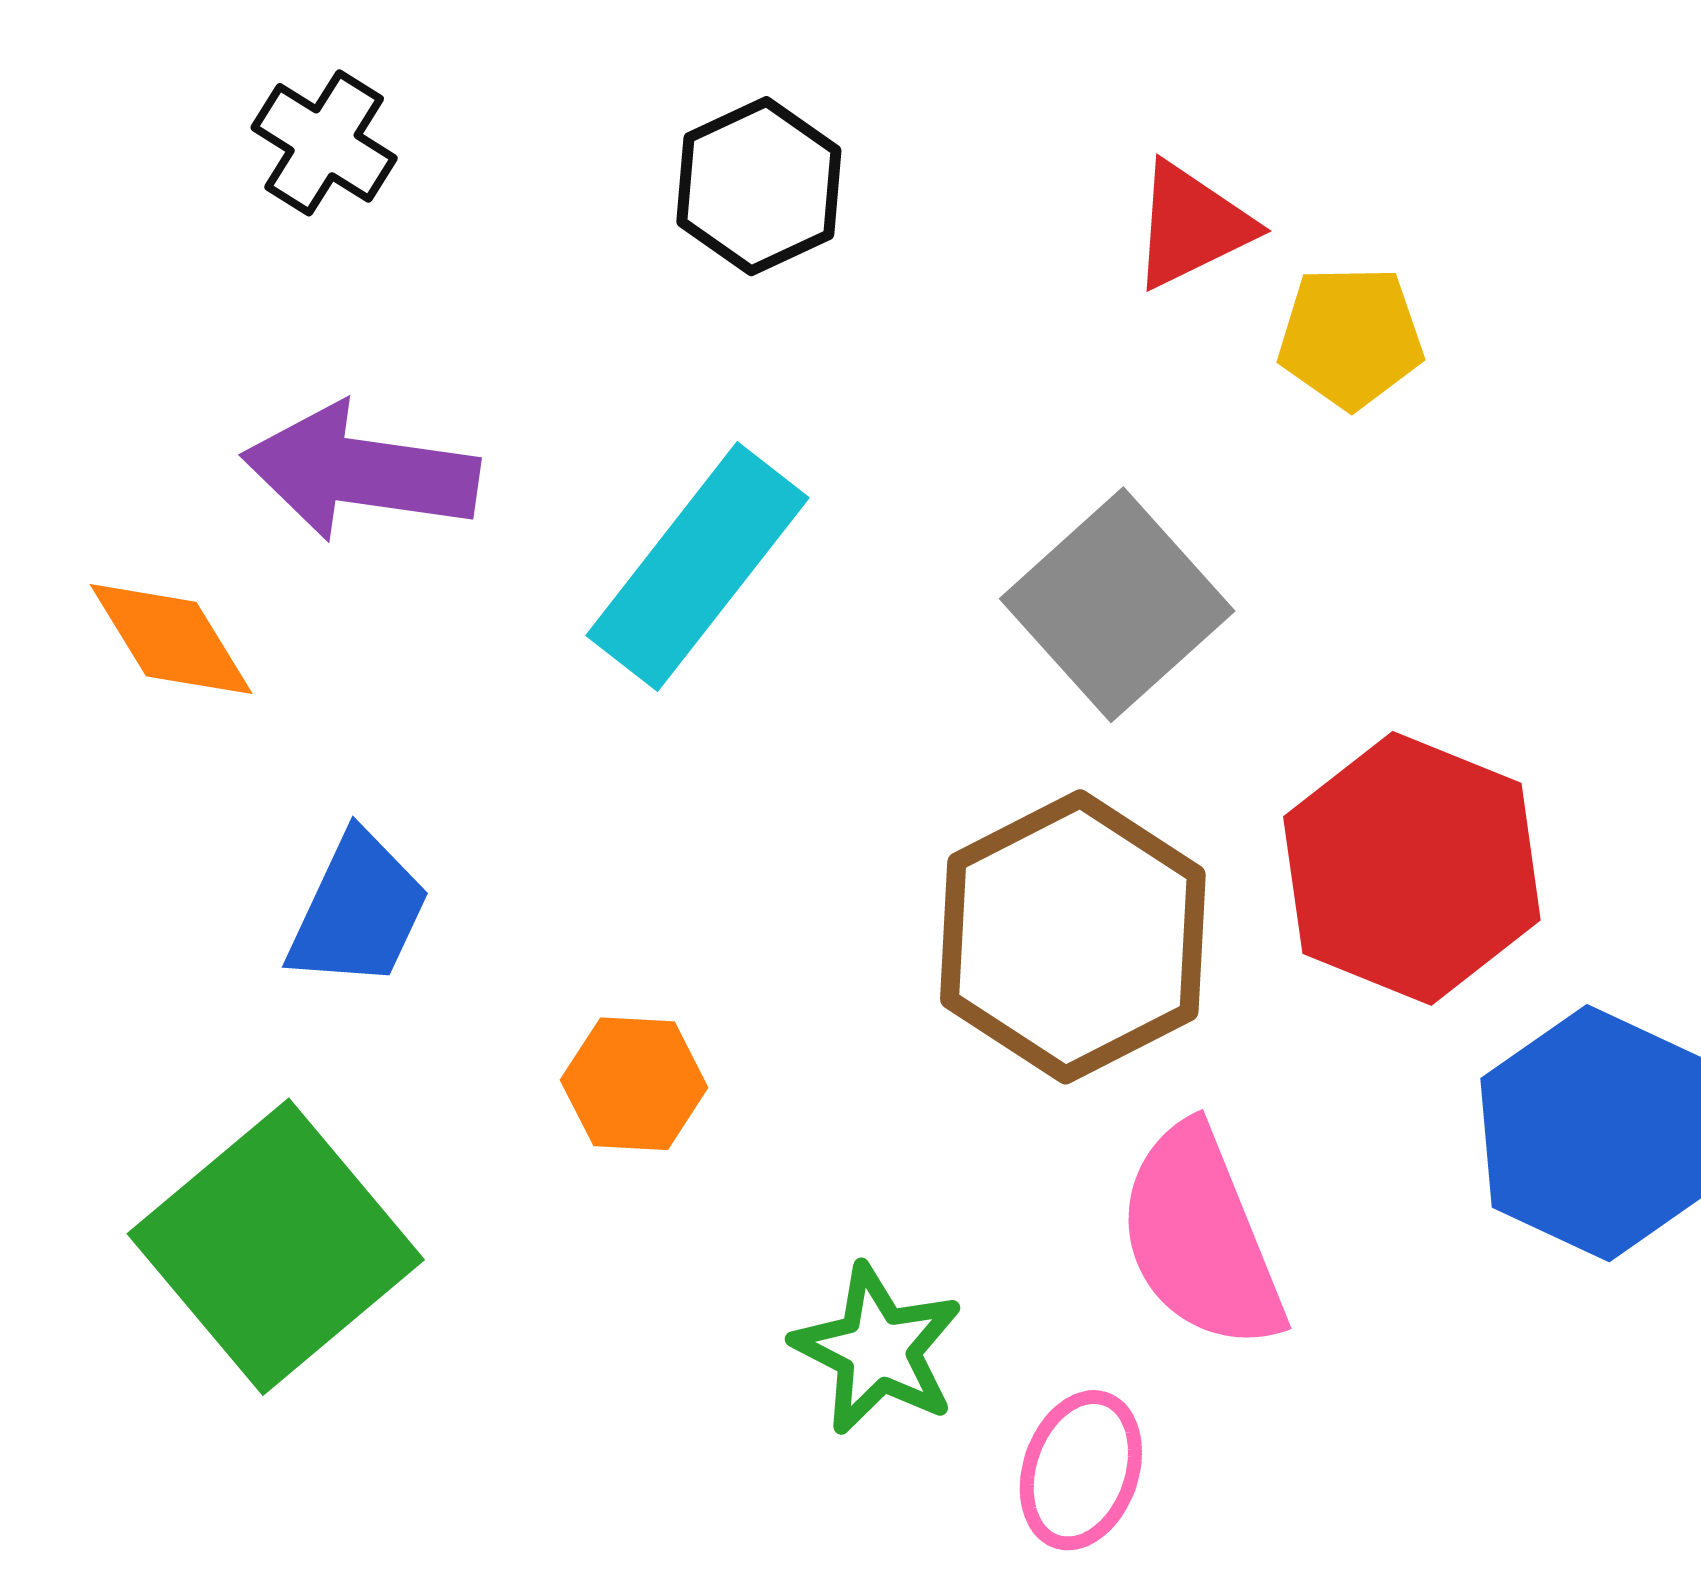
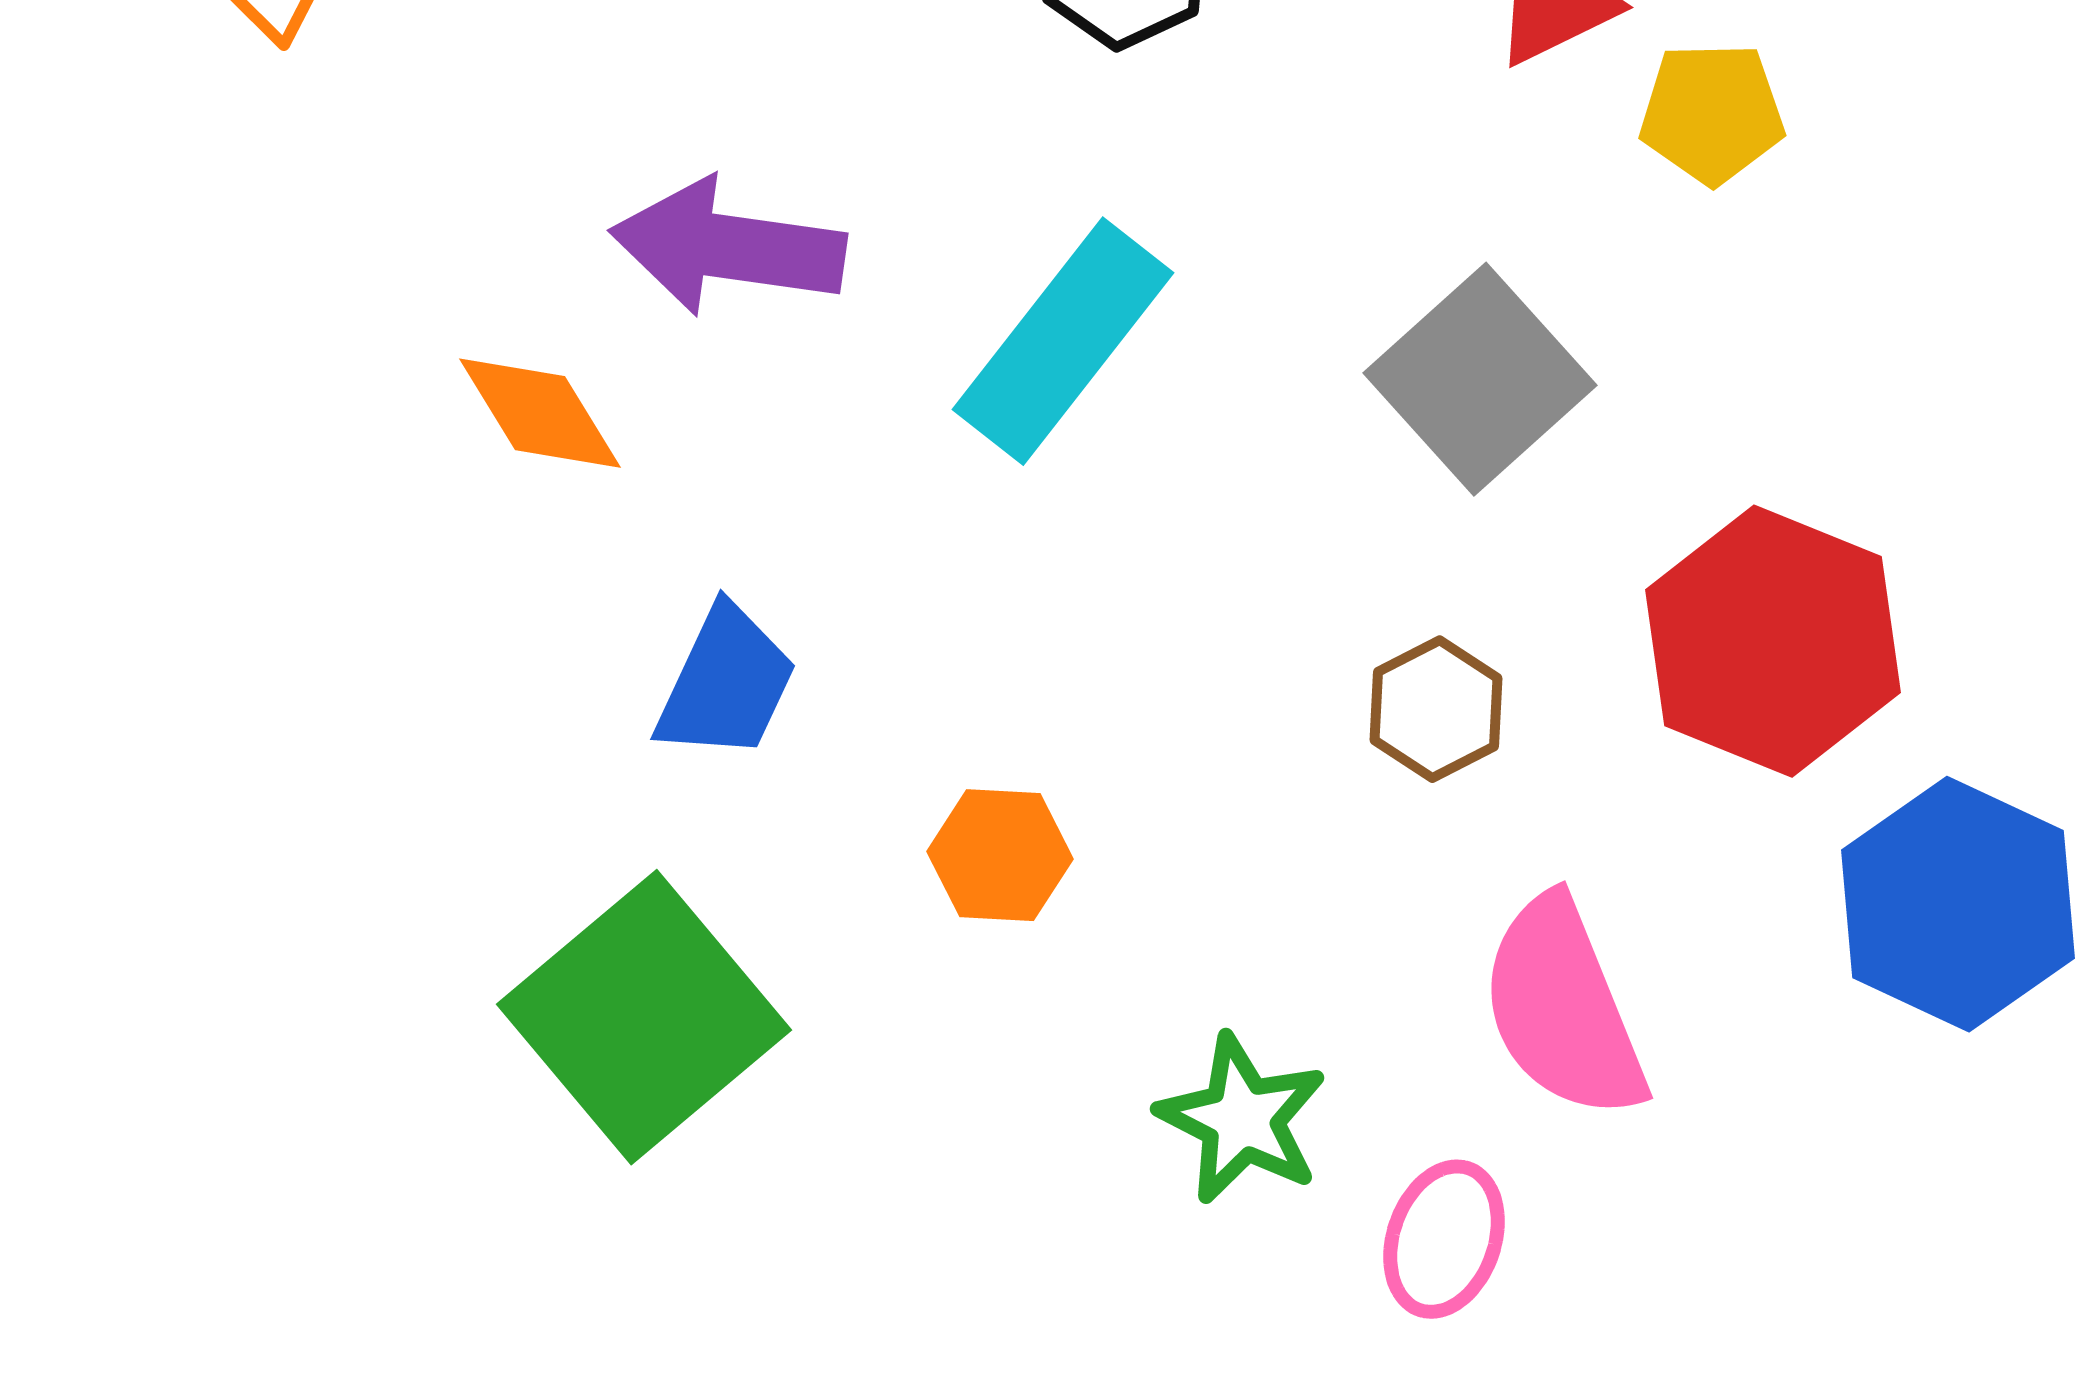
brown hexagon: (1073, 937) -> (1436, 709), size x0.5

